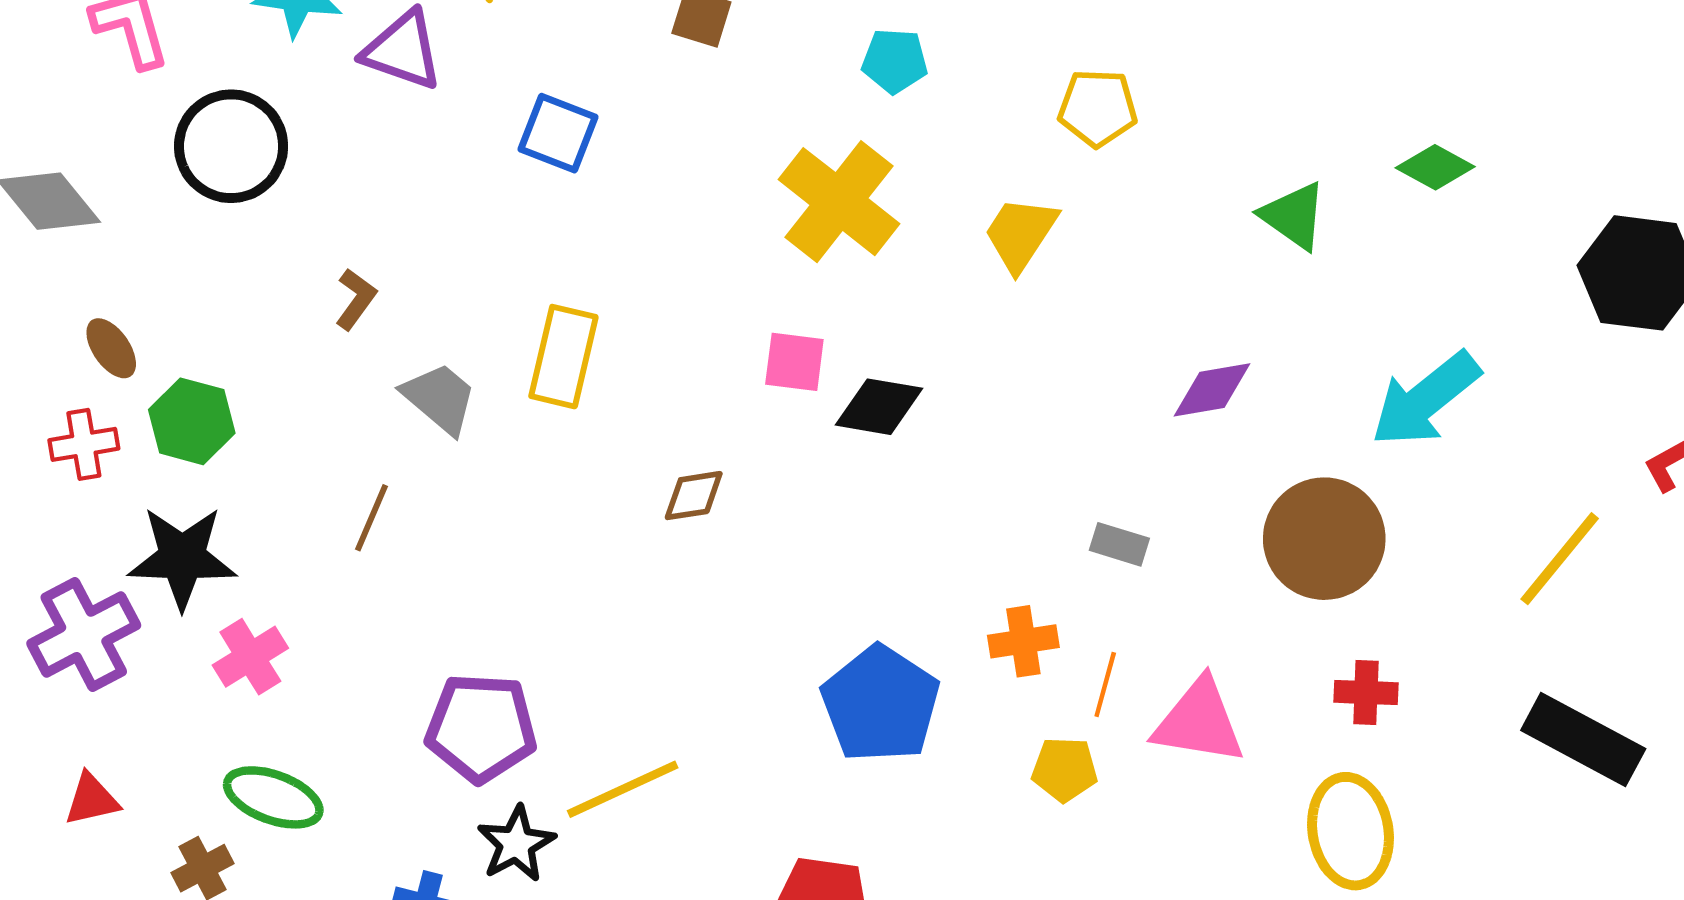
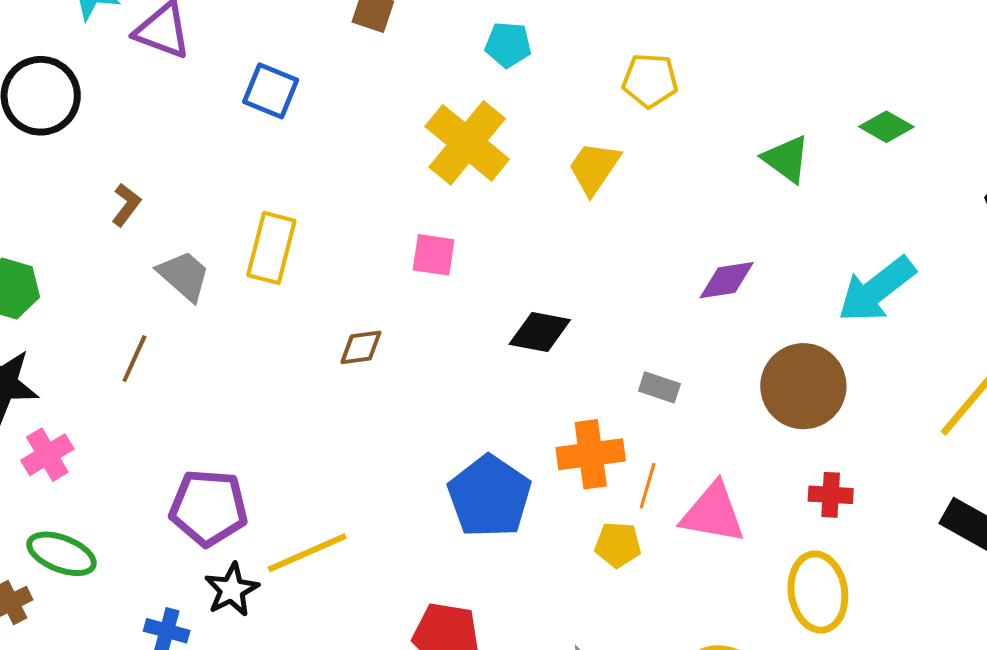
black diamond: (879, 407) -> (540, 332), moved
orange cross: (1023, 641) -> (591, 454), size x1.4

